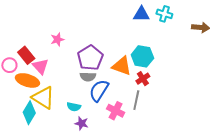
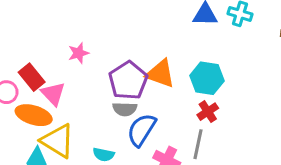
orange triangle: (122, 66) -> (160, 74), moved

